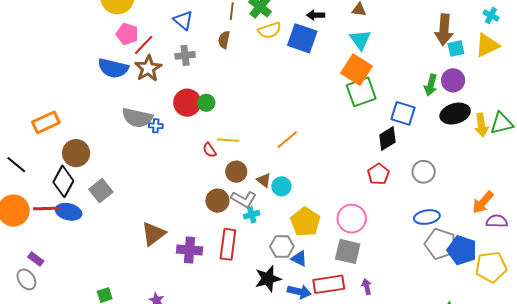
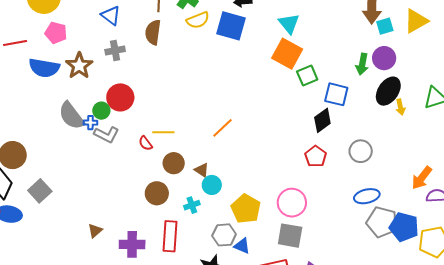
brown semicircle: (224, 40) -> (153, 32), size x1.4
red line: (144, 45) -> (15, 43), moved, turned 40
green square: (361, 92) -> (307, 75), moved, size x0.7
green circle: (206, 103) -> (101, 111), moved
black ellipse: (455, 114) -> (388, 91), turned -36
gray semicircle: (137, 118) -> (71, 116), turned 44
yellow arrow: (481, 125) -> (400, 107), moved, size x0.7
cyan circle: (281, 186) -> (212, 185), moved
gray L-shape: (244, 199) -> (106, 135), moved
brown triangle: (153, 234) -> (95, 231), size x0.6

